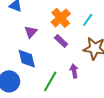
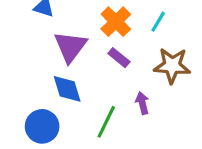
purple triangle: (31, 32) -> (70, 47), size x1.6

